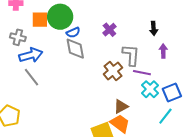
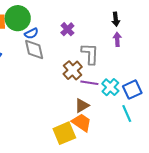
black arrow: (154, 28) -> (116, 19), moved
purple arrow: (163, 51) -> (117, 39), moved
purple line: (142, 73) -> (89, 83), moved
cyan line: (165, 116) -> (127, 113), turned -60

